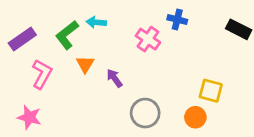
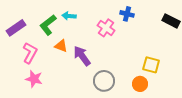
orange triangle: (85, 64) -> (61, 46), turned -40
purple arrow: (114, 78) -> (82, 56), size x1.5
pink star: (29, 117) -> (34, 79), moved

